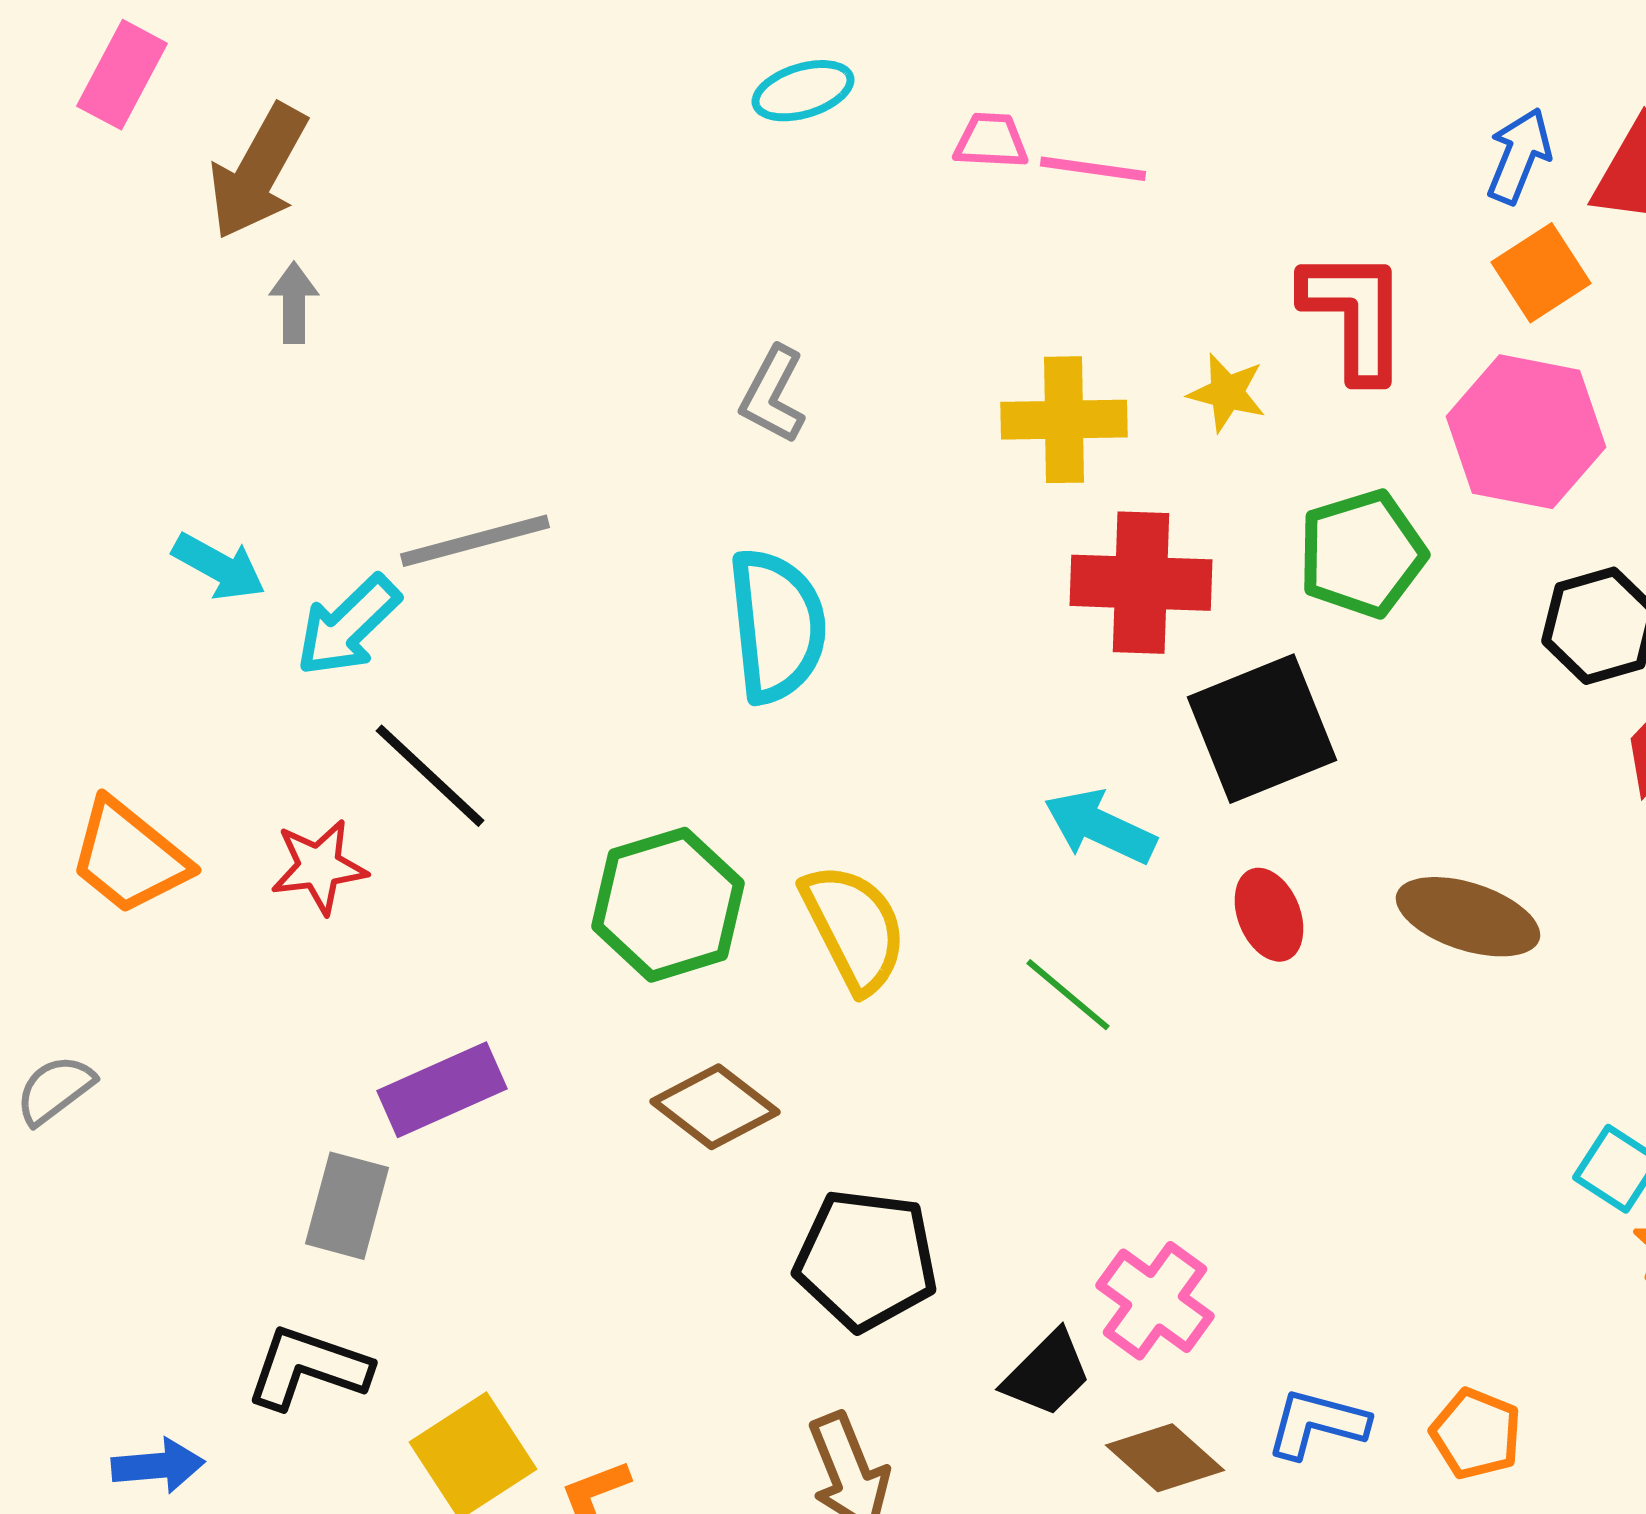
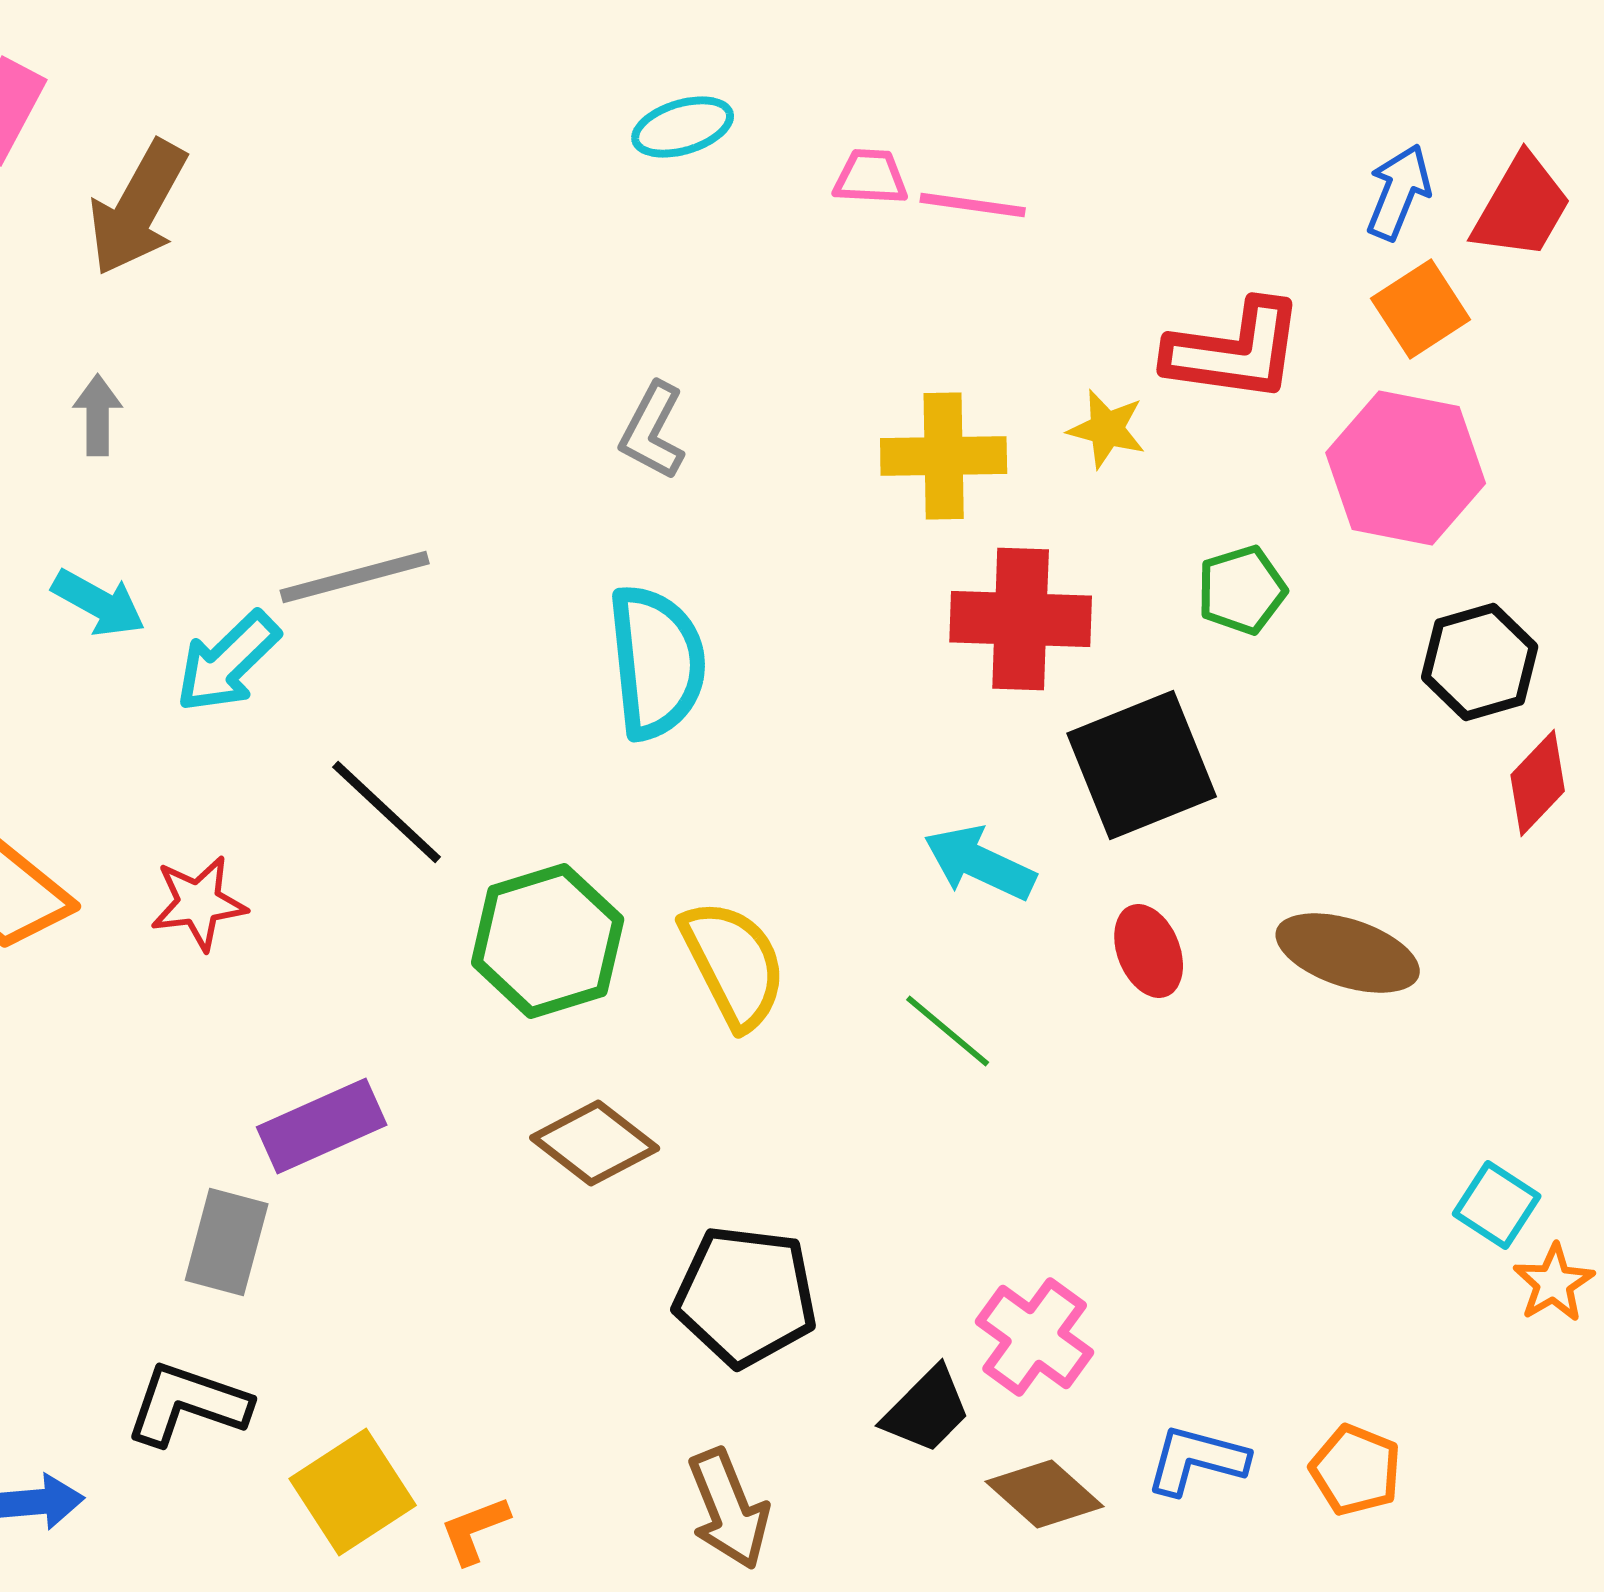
gray arrow: (294, 303) -> (98, 415), moved
red L-shape: (1355, 315) -> (1235, 351), turned 98
green pentagon: (1362, 554) -> (1242, 590), size x0.7
black line: (430, 776) -> (387, 812), moved

